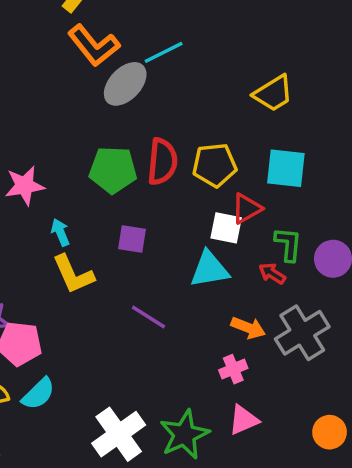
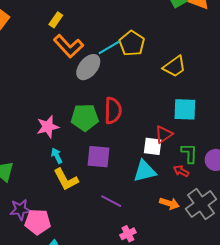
yellow pentagon: (215, 165) -> (132, 43), moved, turned -30
pink star: (25, 186) -> (48, 127), moved
purple square: (132, 239) -> (99, 157), size x1.4
pink cross: (233, 369) -> (128, 234), moved

